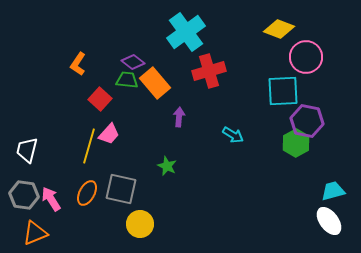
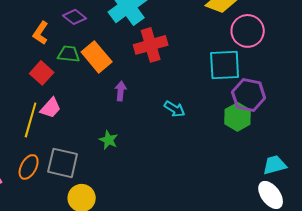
purple diamond: (133, 62) -> (75, 17), moved
orange L-shape: (78, 64) -> (41, 33), moved

